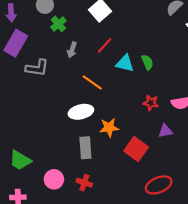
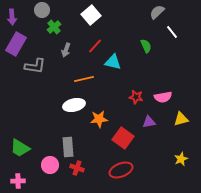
green semicircle: (147, 62) -> (146, 46), moved
orange line: (92, 83) -> (84, 79), turned -48
gray rectangle: (85, 148) -> (68, 147), moved
red ellipse: (159, 185) -> (121, 170), moved

